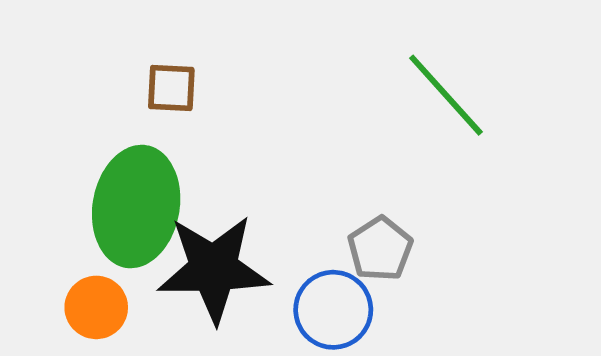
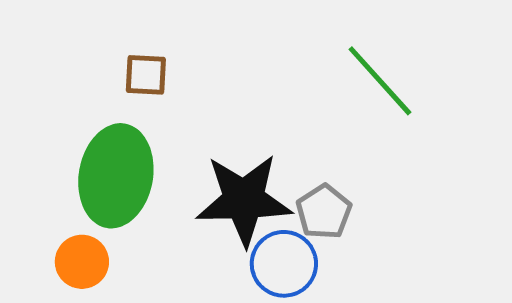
black star: (214, 269) -> (244, 200), moved

